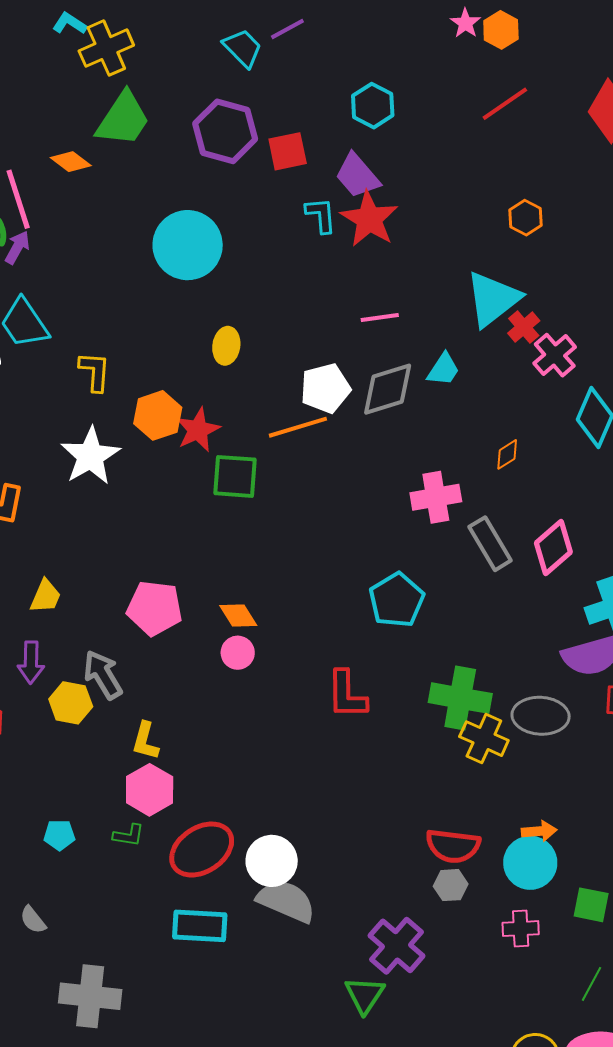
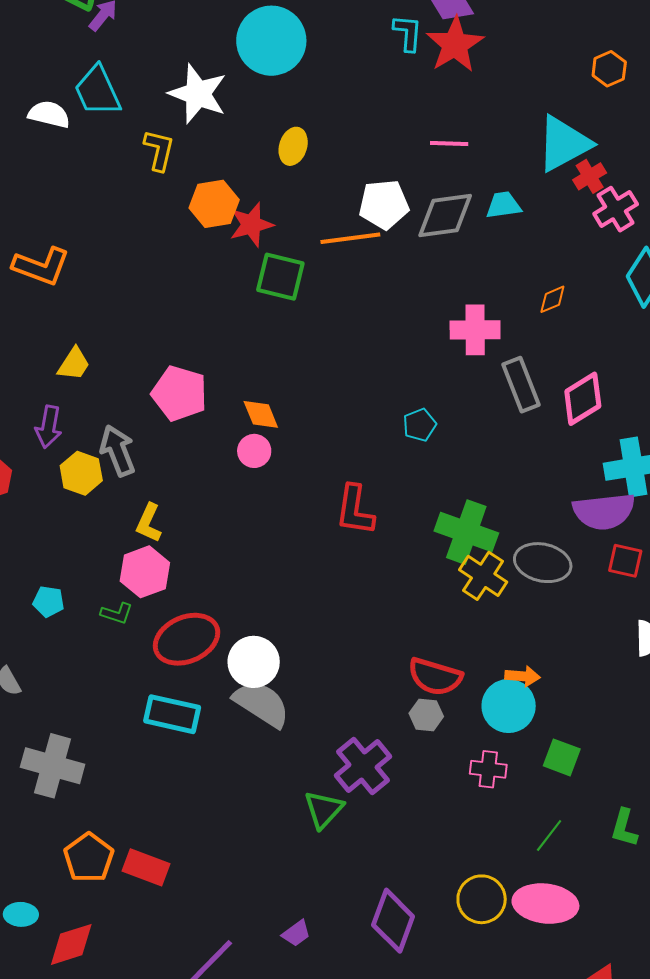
cyan trapezoid: (443, 369) -> (503, 205), turned -141
white star: (90, 456) -> (198, 94), moved, turned -30
cyan pentagon: (397, 600) -> (420, 425), size x0.6

